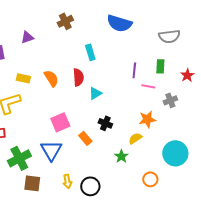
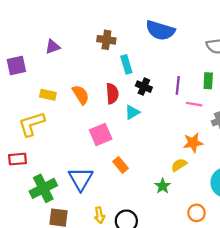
brown cross: (65, 21) -> (106, 40), moved, turned 35
pink square: (60, 122) -> (101, 135), moved
black cross: (105, 123) -> (144, 87), moved

